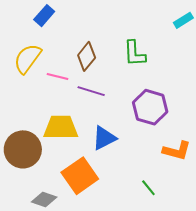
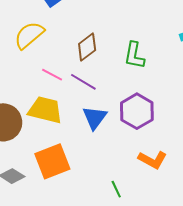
pink line: (57, 77) -> (52, 75), moved
blue triangle: (104, 138) -> (95, 118), moved, turned -40

